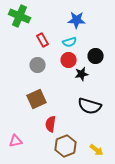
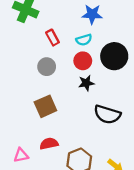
black circle: (96, 56) -> (114, 56), size x1.5
black star: (82, 74) -> (86, 83), moved
red semicircle: (51, 124) -> (49, 144), moved, turned 70

